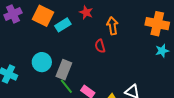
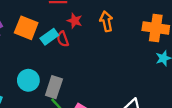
orange arrow: (112, 26) -> (106, 21), moved
red semicircle: (100, 46) -> (63, 39), moved

